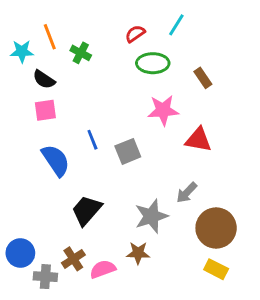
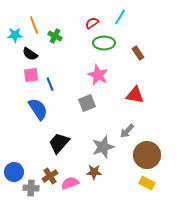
pink star: (163, 110) -> (98, 75), moved, turned 30
blue line: (92, 140) -> (50, 84), moved

